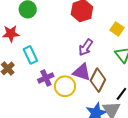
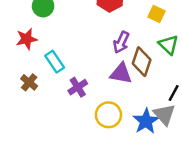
brown diamond: (98, 80) -> (142, 62), moved
yellow circle: (65, 86) -> (108, 115), moved

